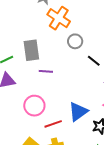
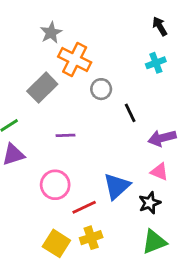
gray rectangle: (31, 50) -> (42, 88), moved, turned 60
black line: (94, 61) -> (130, 113), turned 32

